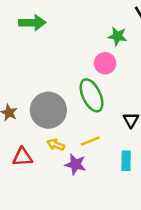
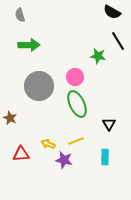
pink circle: (105, 63) -> (75, 77), moved
gray circle: (48, 110) -> (39, 86), moved

